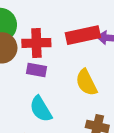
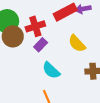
purple rectangle: (36, 70) -> (41, 45), turned -40

